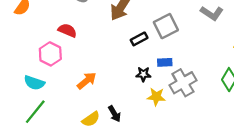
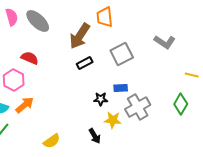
black rectangle: (139, 39) -> (85, 63), moved
orange arrow: (87, 81) -> (25, 105), moved
black arrow: (114, 114) -> (95, 136), moved

